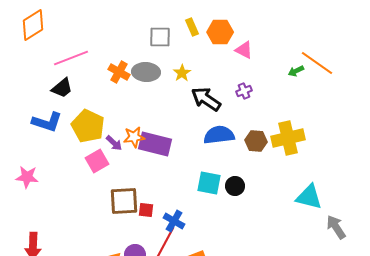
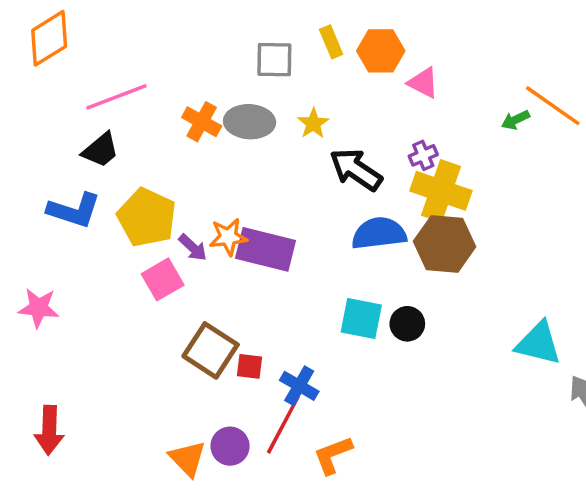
yellow cross: (288, 138) -> (441, 191), moved, turned 32
brown hexagon: (256, 141) -> (445, 244), size x1.5
brown square: (124, 201) -> (211, 350), turned 36

